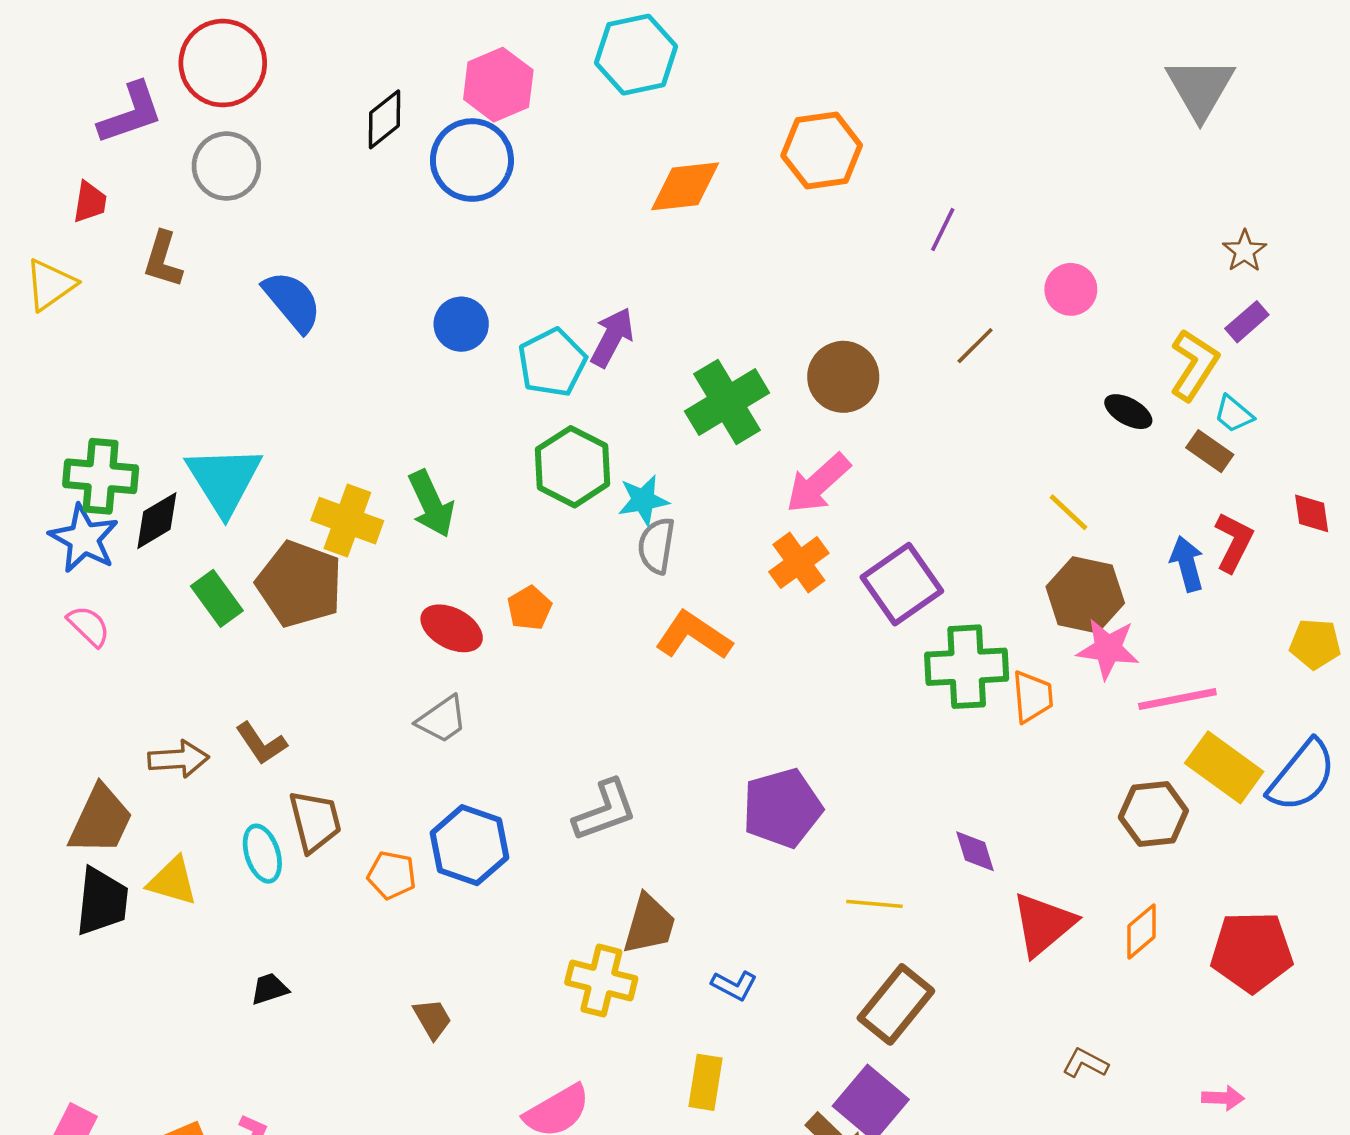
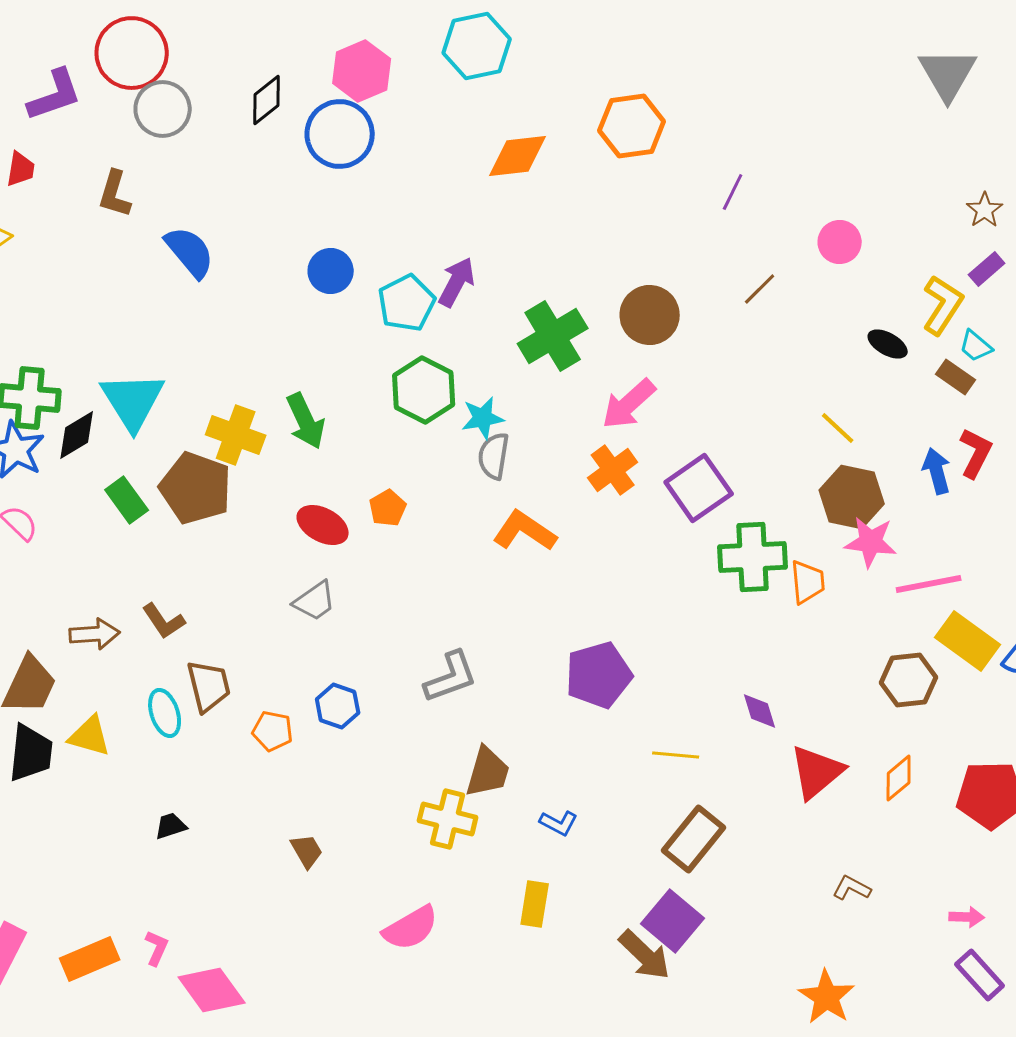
gray circle: (226, 166) -> (163, 109), moved
brown L-shape: (163, 259) -> (115, 194), moved
blue hexagon: (470, 845) -> (338, 706), size x0.7

